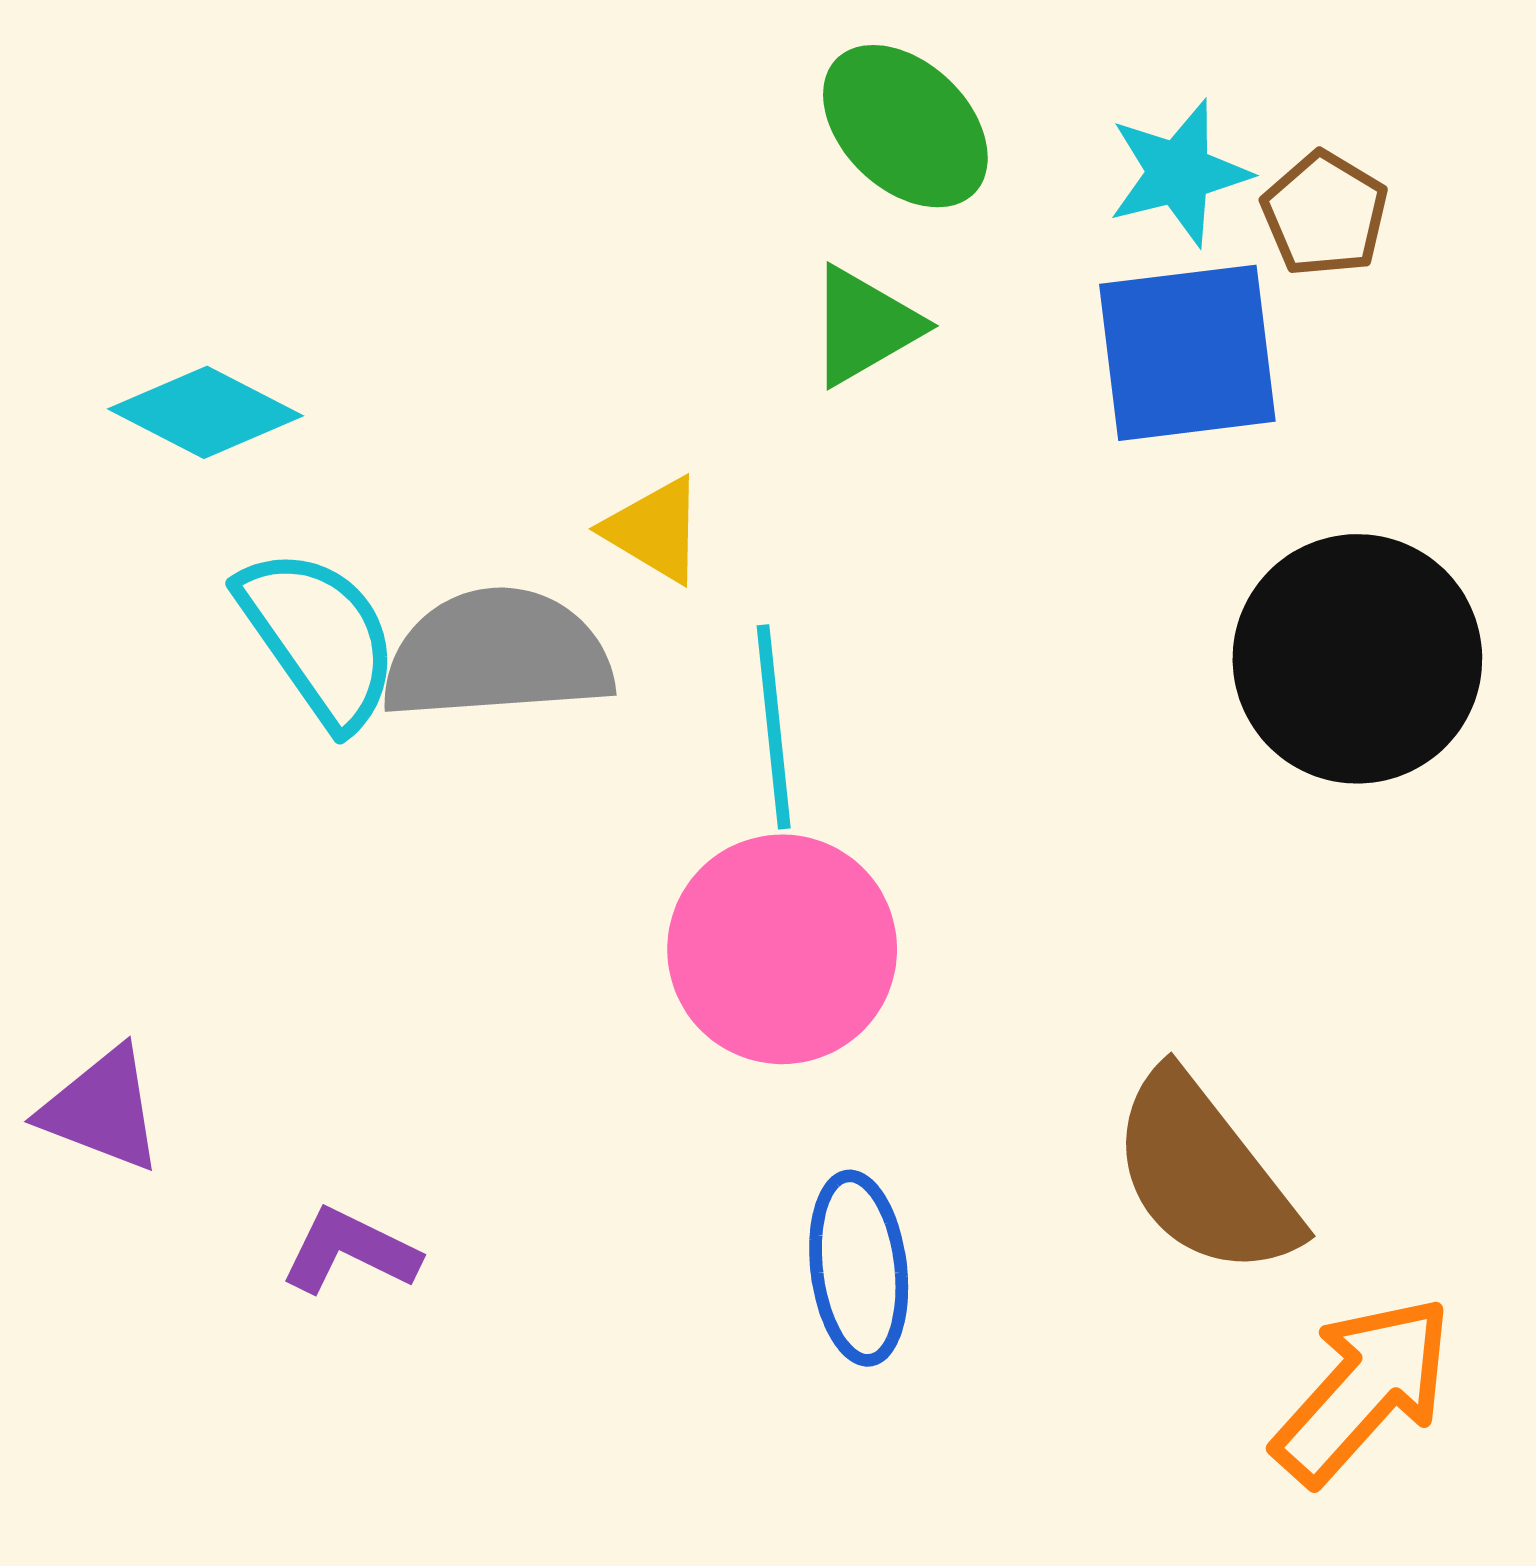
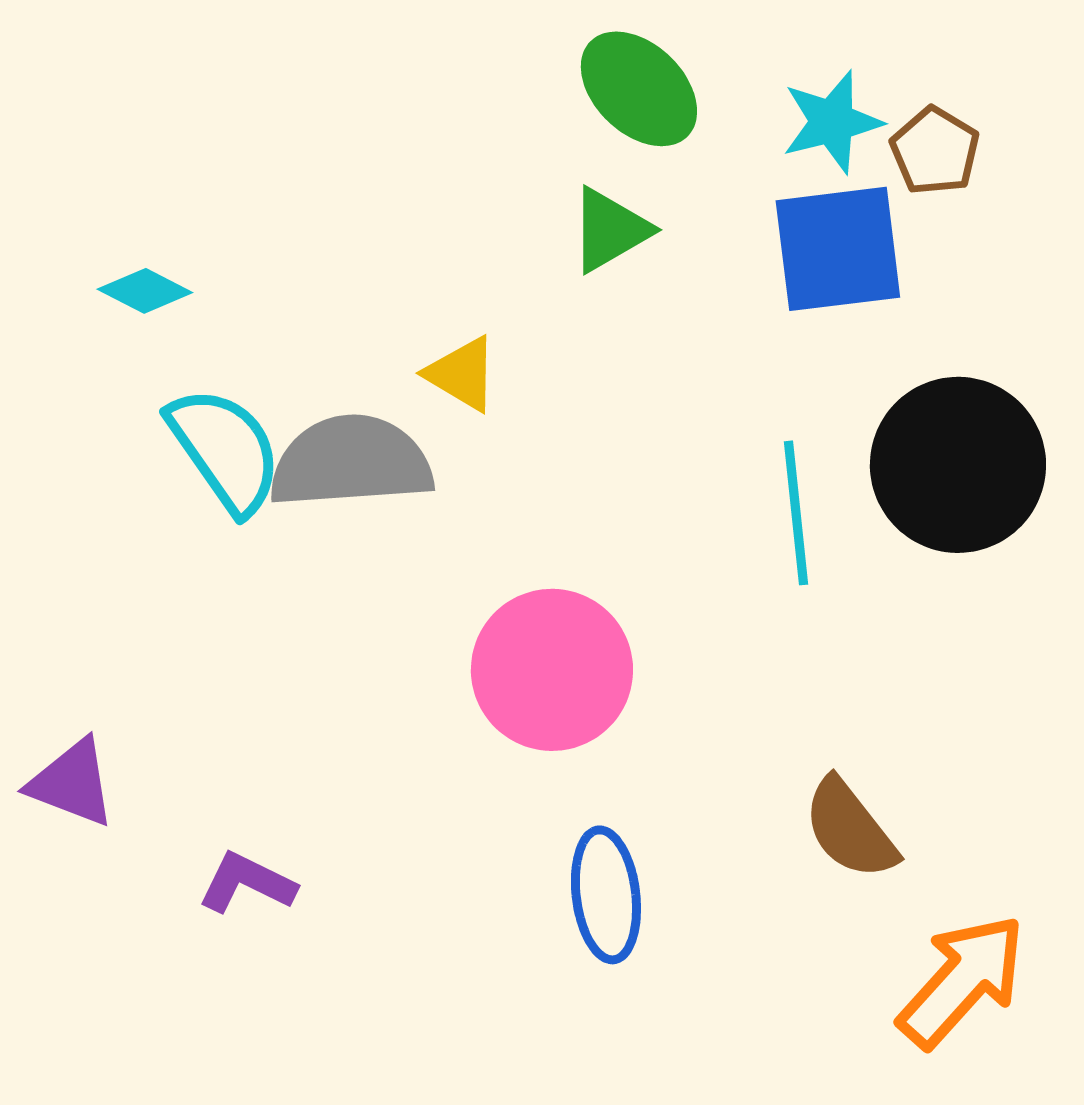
cyan diamond: (205, 412) -> (145, 291), size x0.7
cyan line: (774, 727) -> (796, 513), moved
brown semicircle: (1204, 1175) -> (850, 829), size x0.7

